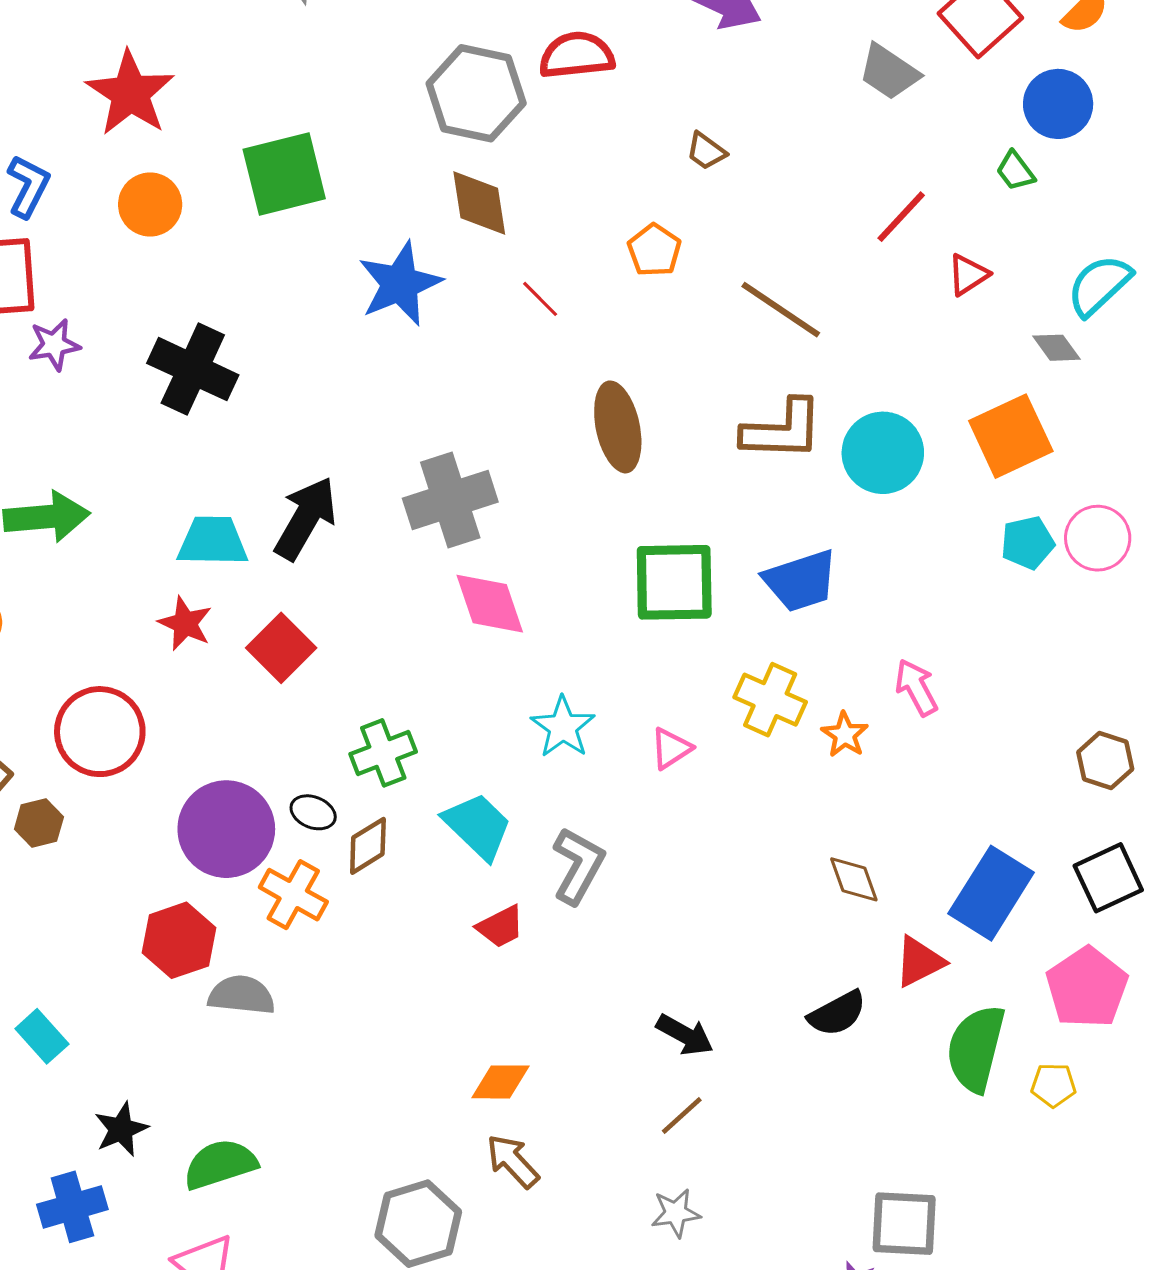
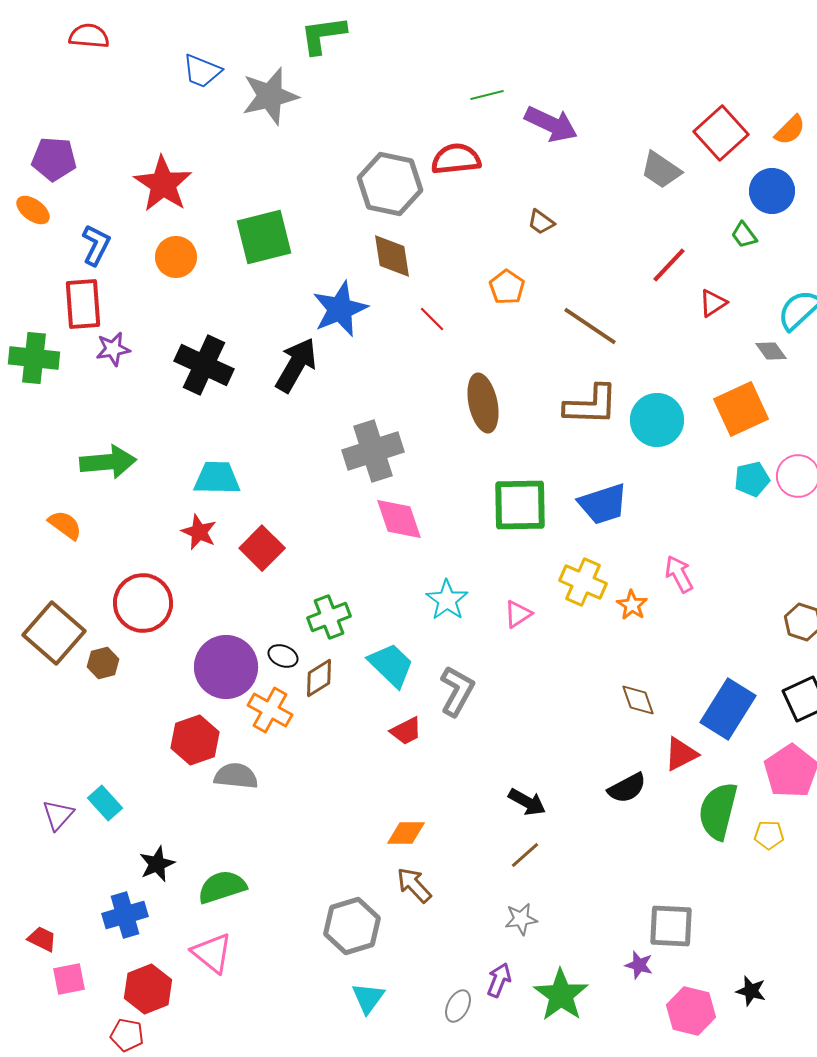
black arrow: (305, 518) -> (296, 365), moved

